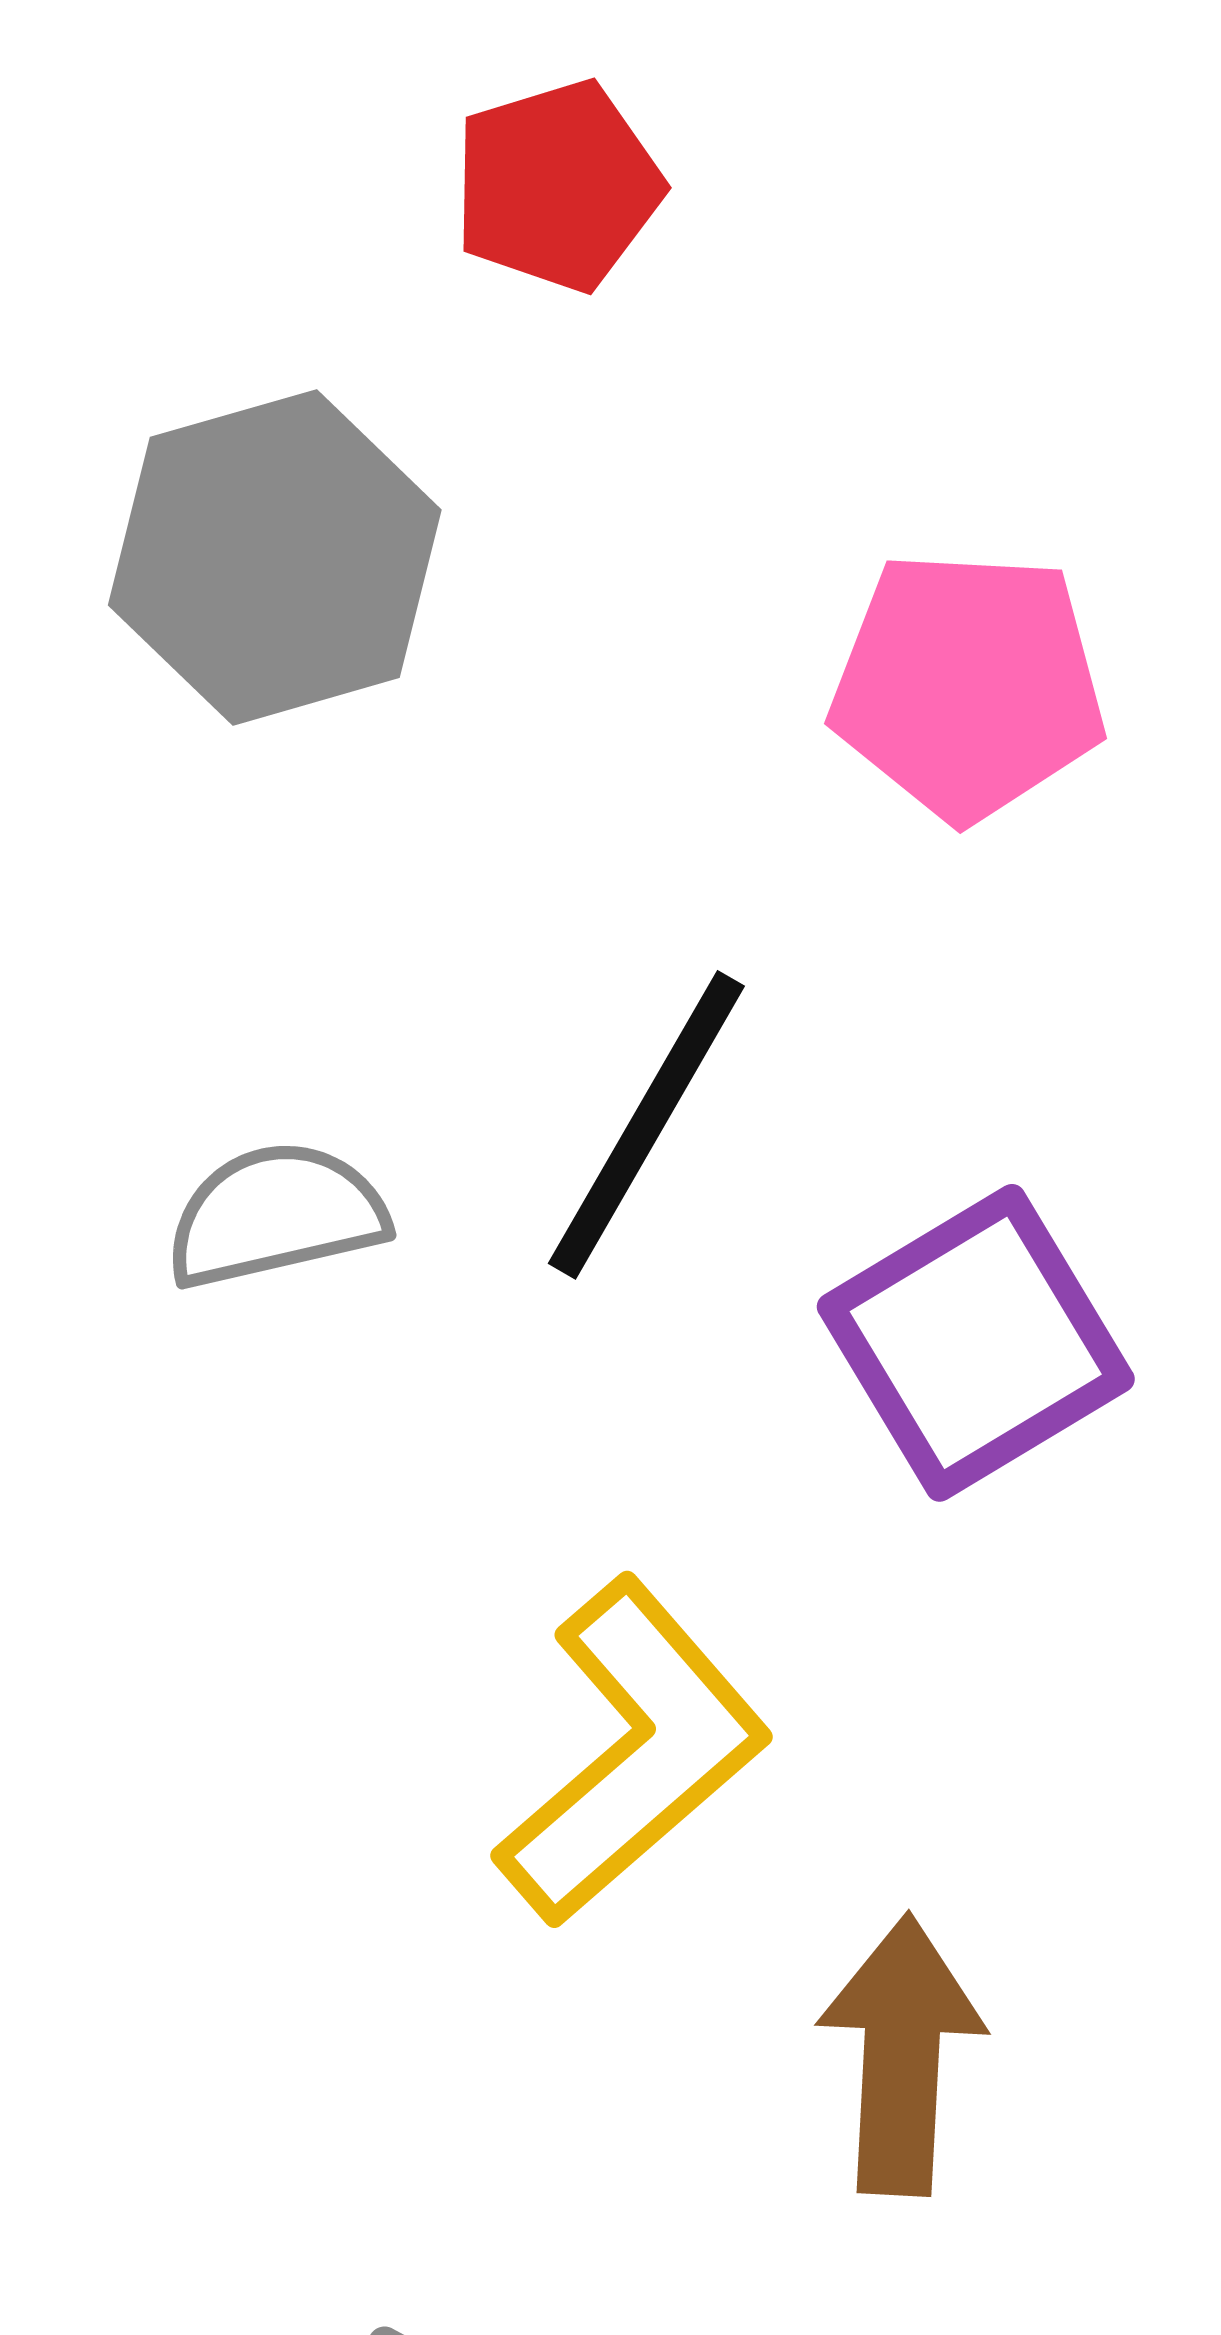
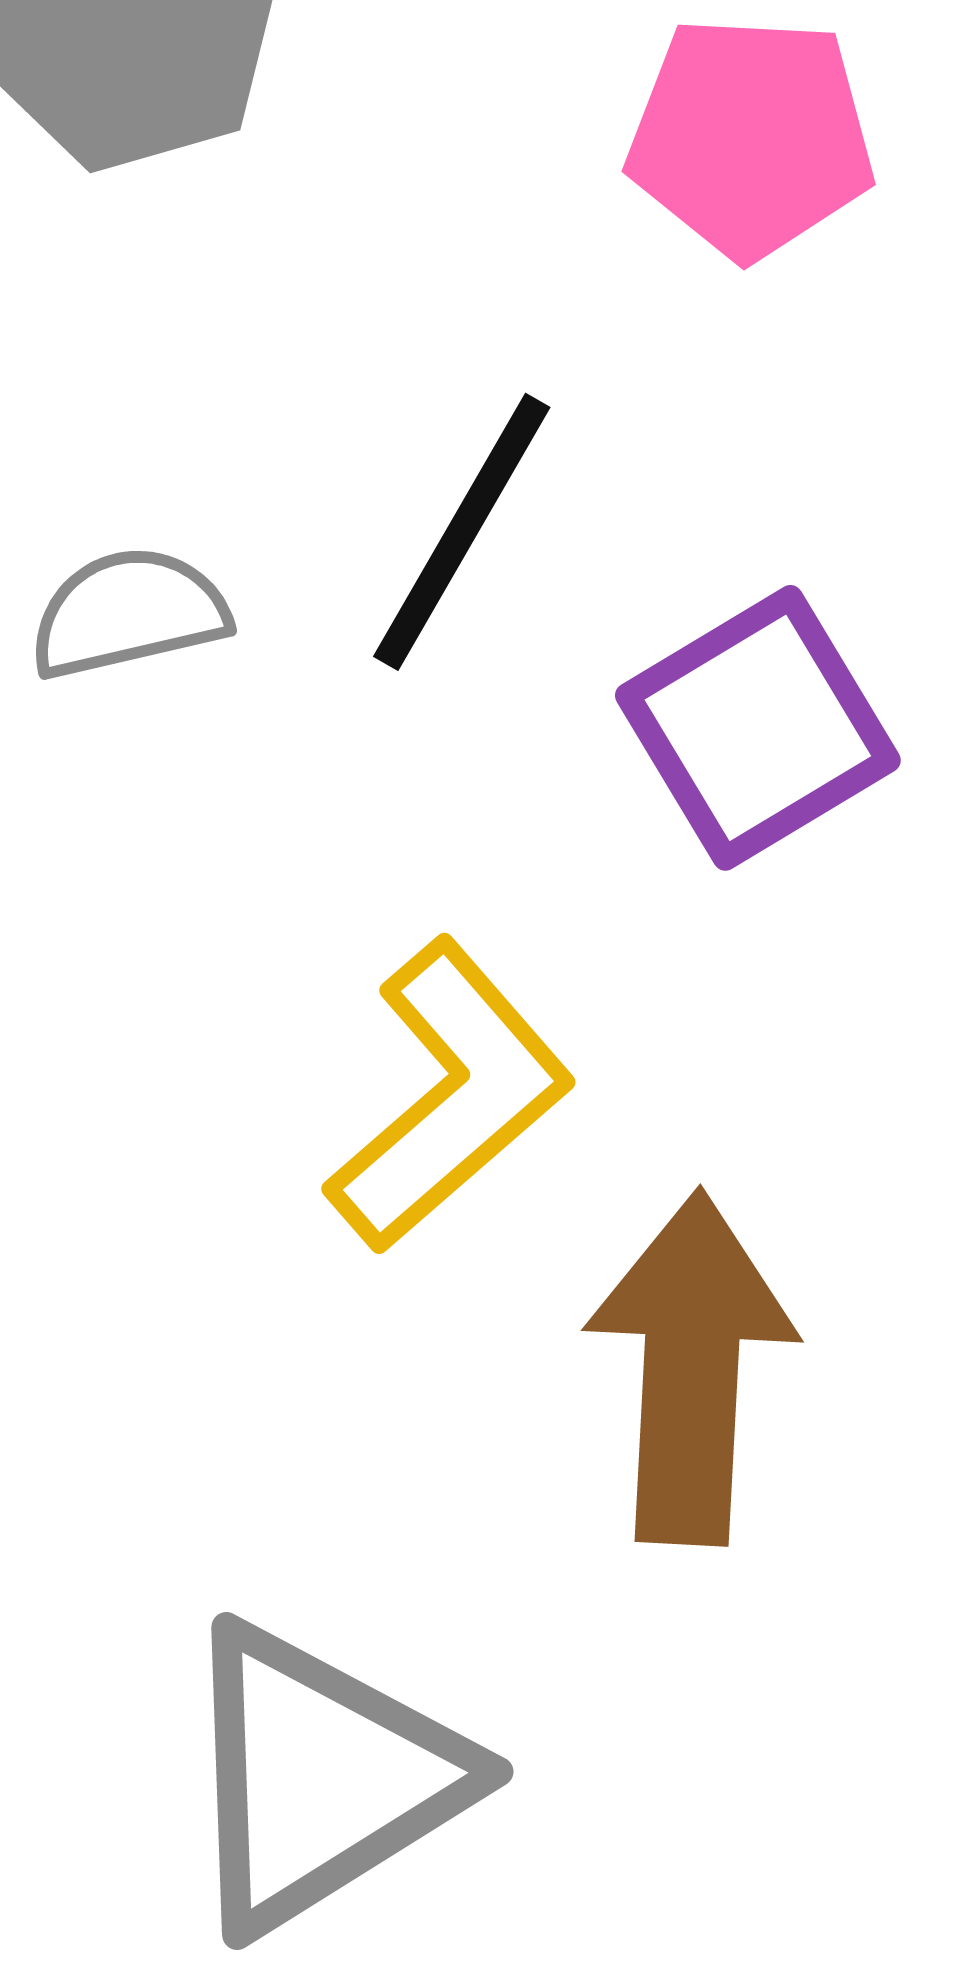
brown arrow: (901, 2055) -> (691, 1368), size x1.4

